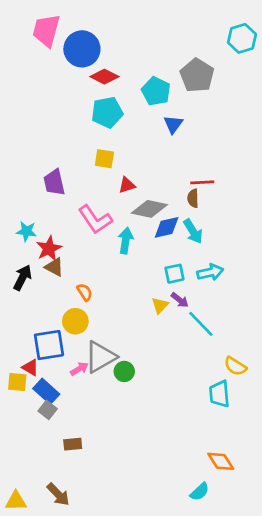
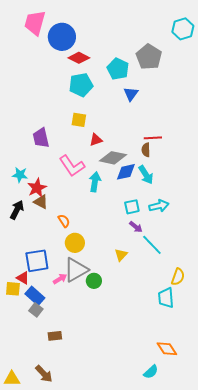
yellow triangle: (160, 305) -> (121, 255), moved
yellow circle: (75, 321) -> (75, 243), moved
yellow semicircle: (235, 366) -> (178, 277), turned -102

